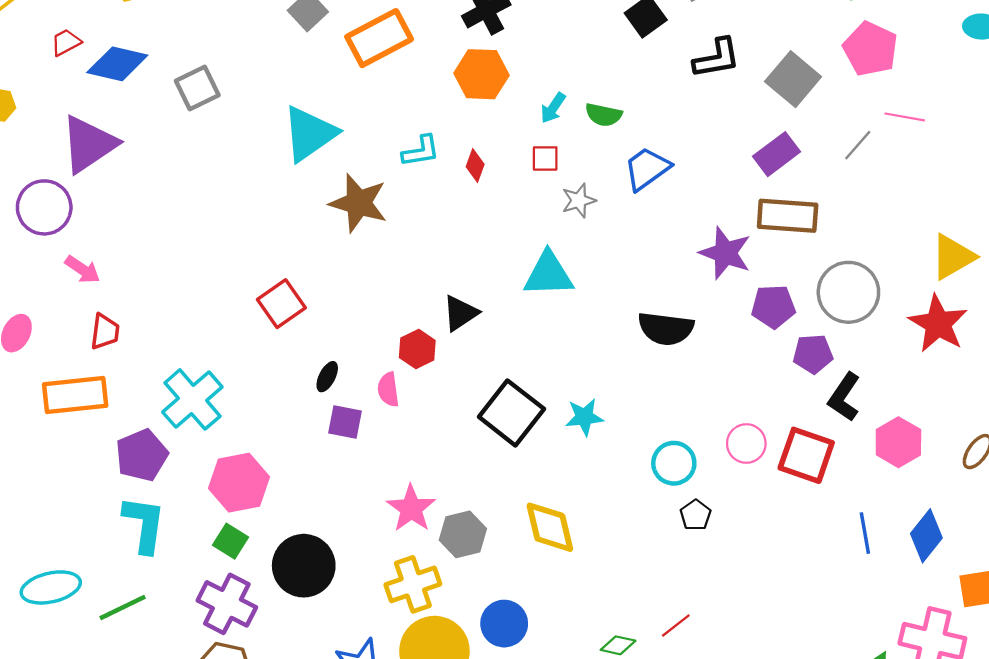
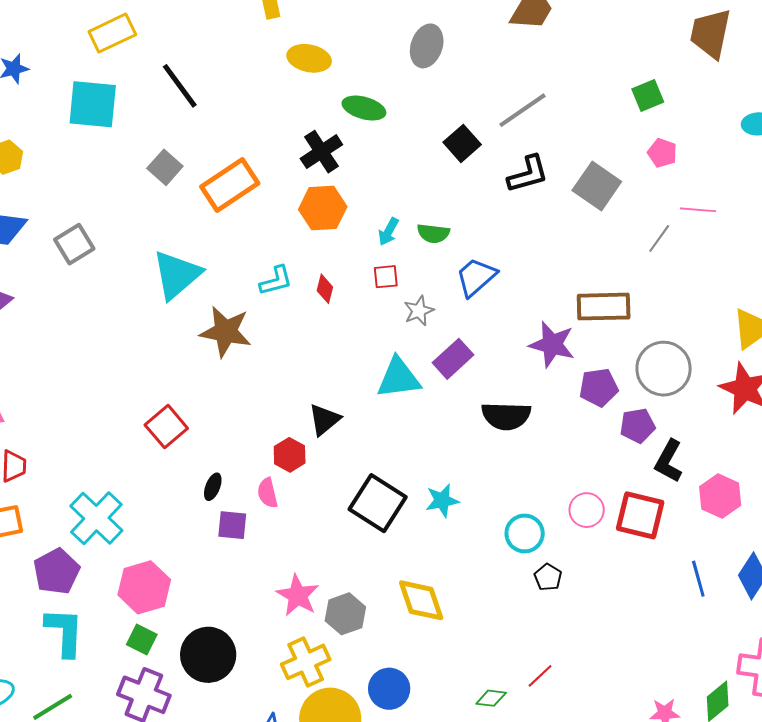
pink pentagon: (870, 49) -> (662, 153), size x0.6
purple rectangle: (777, 154) -> (453, 359), moved

